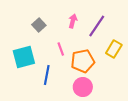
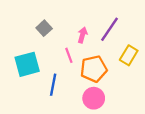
pink arrow: (73, 21) -> (82, 35), moved

